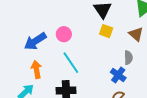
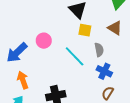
gray semicircle: (128, 58) -> (99, 50), moved
cyan line: (71, 63) -> (75, 56), moved

